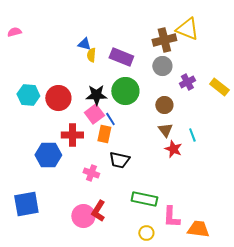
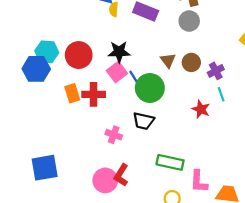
purple cross: (187, 82) -> (216, 71), moved
green circle: (125, 91) -> (150, 88), moved
brown triangle: (165, 130) -> (168, 60), moved
orange rectangle: (104, 134) -> (72, 93), moved, turned -30
blue hexagon: (48, 155) -> (36, 69), moved

